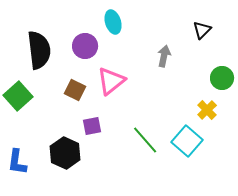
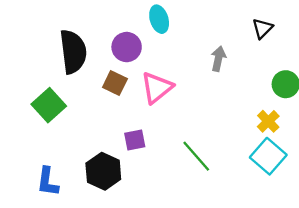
brown square: (75, 90) -> (115, 83), moved
cyan square: (187, 141) -> (268, 156), moved

